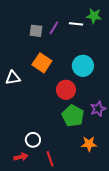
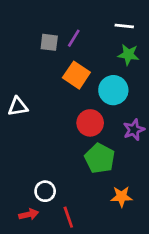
green star: (94, 16) -> (128, 55), moved
white line: (76, 24) -> (124, 26), moved
orange square: (42, 63) -> (76, 75), moved
purple star: (98, 109) -> (134, 130), moved

